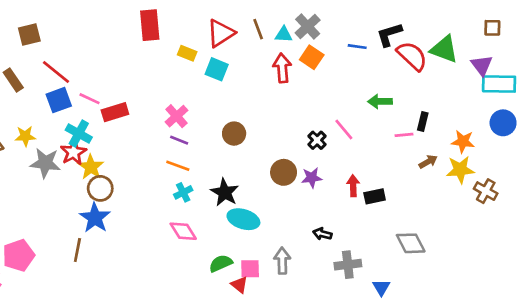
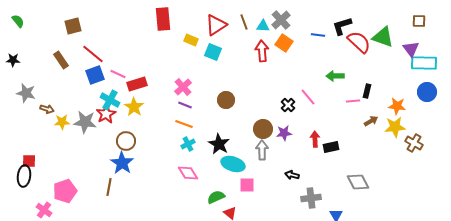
yellow star: (25, 136) -> (62, 122), moved
yellow star: (91, 167) -> (134, 107), moved
gray arrow: (282, 261) -> (262, 150), moved
pink square: (250, 269) -> (247, 185), moved

